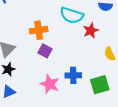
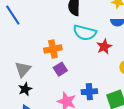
purple square: (45, 51) -> (60, 69), turned 32

